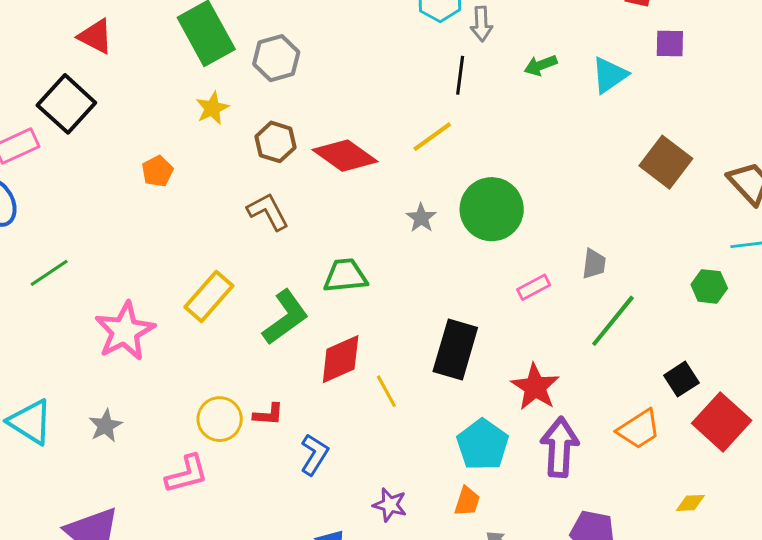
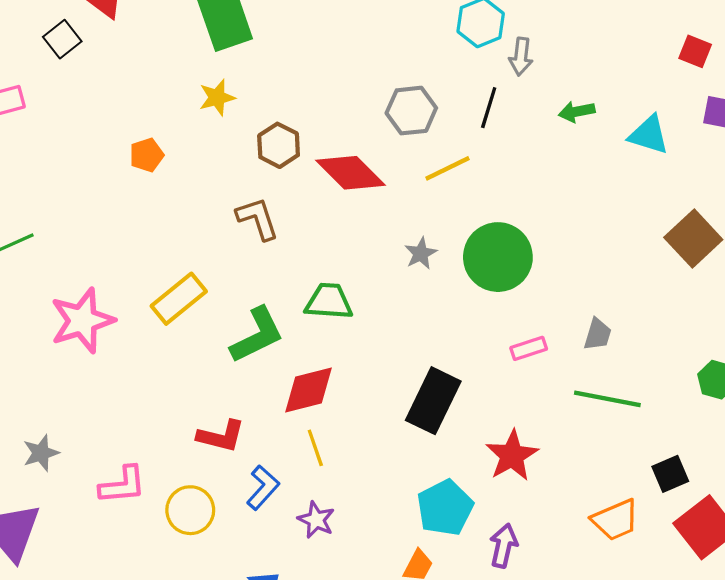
gray hexagon: (276, 58) -> (411, 111), moved
cyan triangle: (610, 75) -> (649, 135), turned 42
black square: (66, 104) -> (62, 39), moved, size x0.6
green line: (613, 321) -> (607, 399), turned 52
yellow line: (386, 391) -> (315, 448), moved
red L-shape: (268, 414) -> (221, 436), size x1.4
yellow circle: (220, 419) -> (190, 510), moved
gray star: (105, 426) -> (41, 453), moved
purple arrow: (560, 447) -> (504, 546), moved, size x0.7
purple star: (390, 505) -> (316, 520), moved

